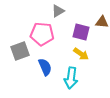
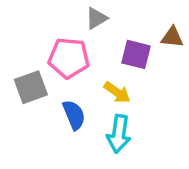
yellow arrow: (81, 54) -> (117, 92), moved

